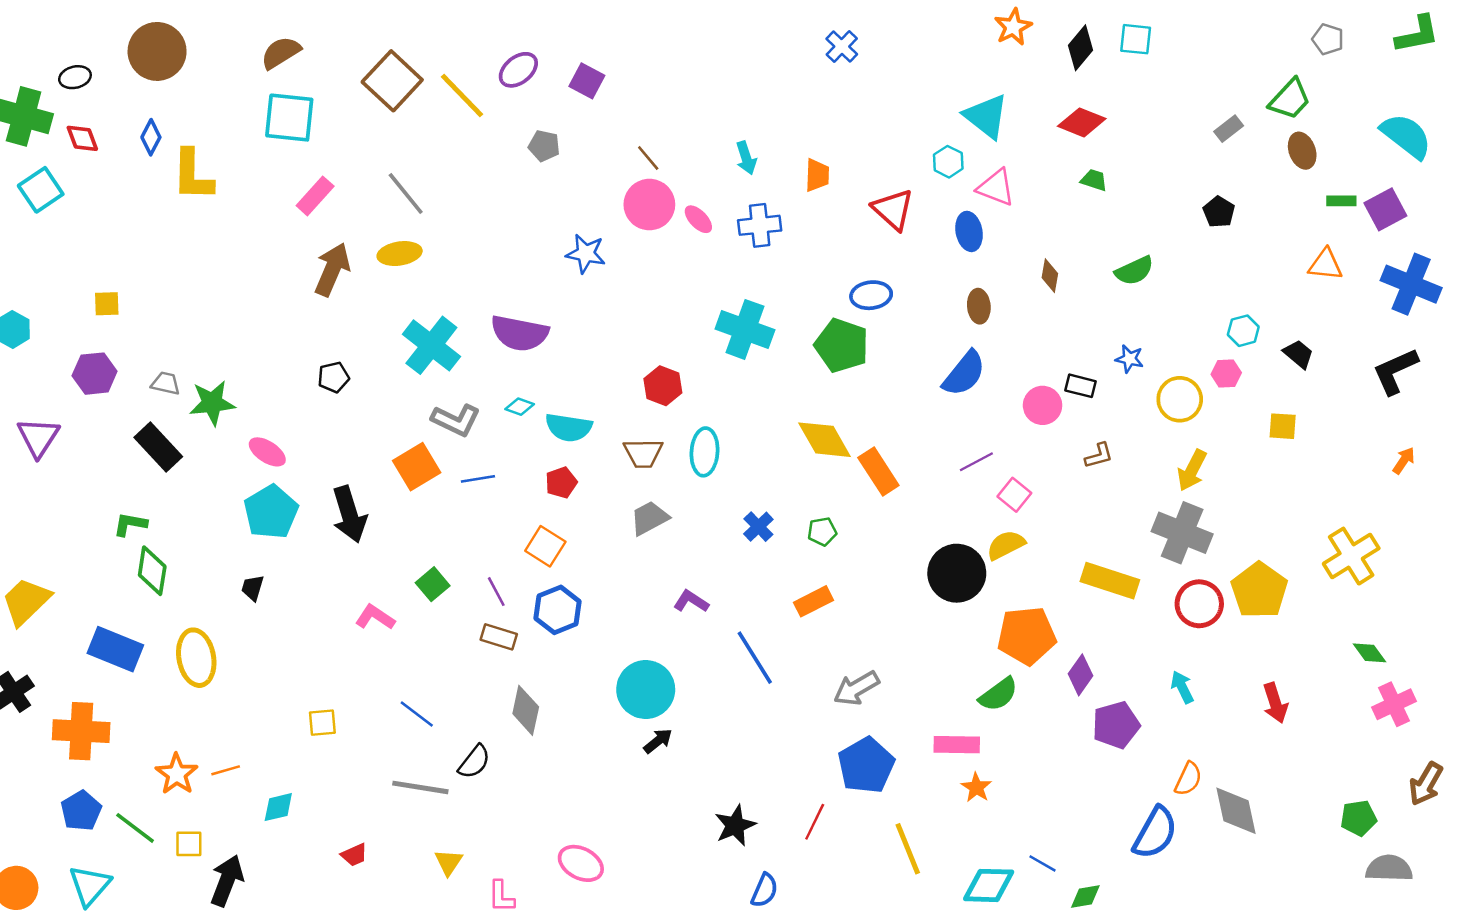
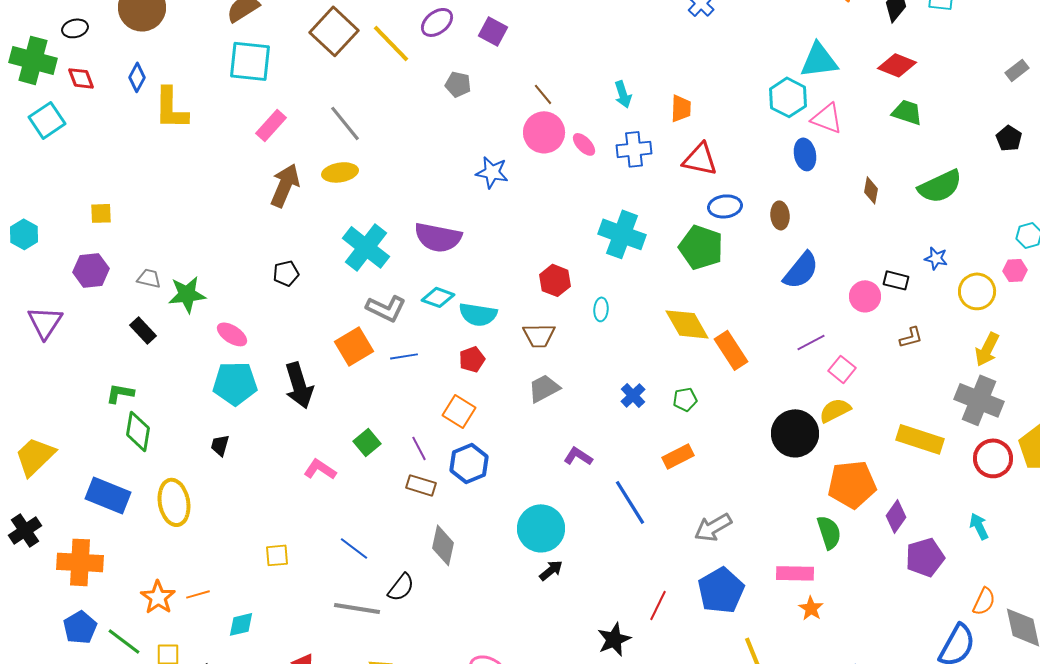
cyan triangle: (986, 116) -> (819, 60), turned -45
cyan hexagon: (948, 162) -> (788, 97), size x1.5
green trapezoid: (1094, 180) -> (907, 112), size x1.4
red triangle: (893, 209) -> (700, 159), moved, turned -30
green semicircle: (1134, 271) -> (940, 186), size x1.4
brown ellipse: (979, 306) -> (780, 215), moved
cyan diamond: (520, 407) -> (438, 297), size x1.4
black rectangle: (158, 447) -> (143, 330), size x0.7
cyan ellipse: (705, 452) -> (601, 309), moved, size x0.6
cyan pentagon: (271, 512) -> (235, 383), turned 30
green semicircle: (998, 694) -> (829, 532), turned -72
red line: (815, 822) -> (658, 605), moved

